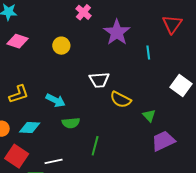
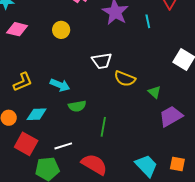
cyan line: (148, 52) -> (148, 21), moved

